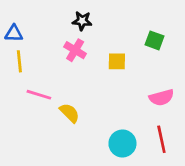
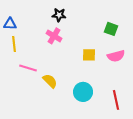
yellow square: (117, 61) -> (89, 55), moved
pink semicircle: (161, 98) -> (116, 56), moved
cyan circle: (122, 144) -> (83, 92), moved

